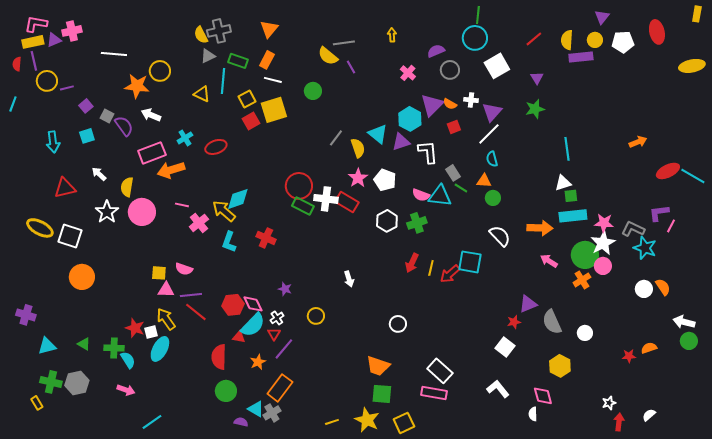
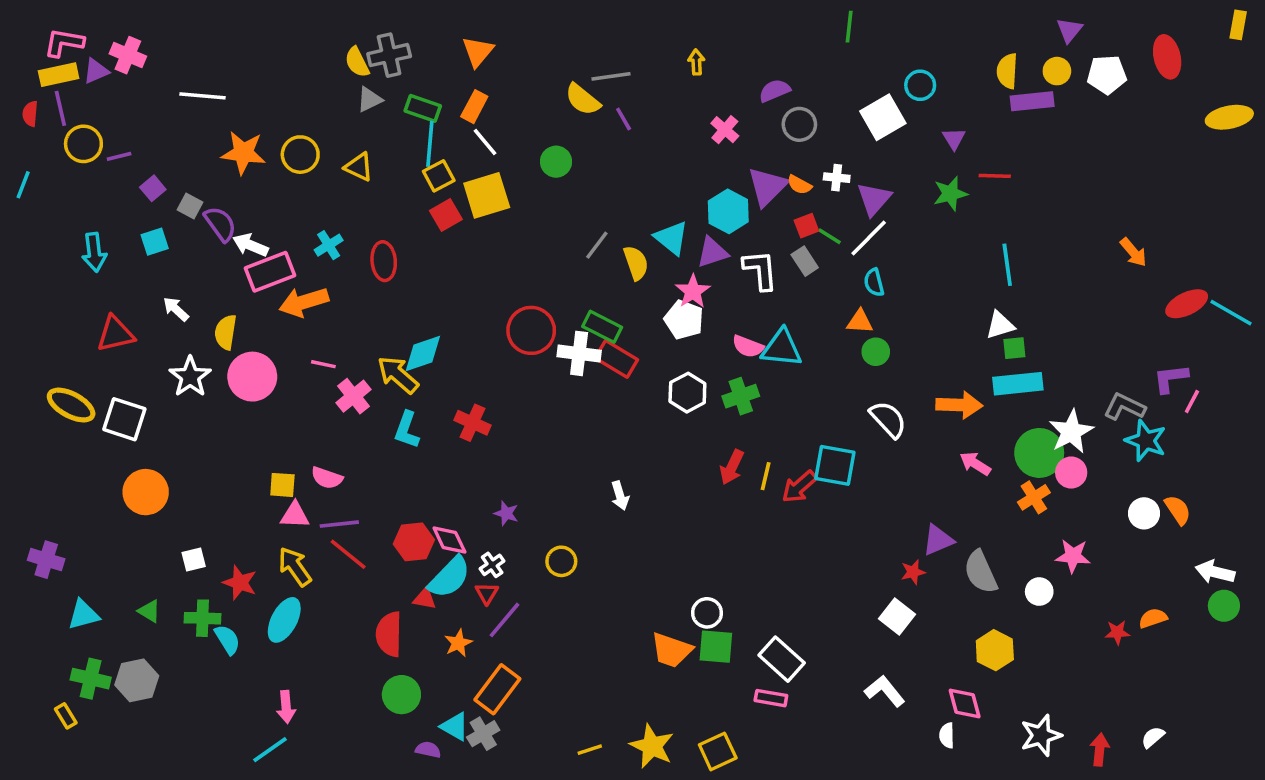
pink cross: (72, 31) -> (128, 55), turned 36
cyan circle: (475, 38) -> (920, 85), moved, size x0.7
red line: (534, 39) -> (995, 176), moved, turned 42
yellow circle: (160, 71) -> (300, 155), moved
white line: (273, 80) -> (485, 142), turned 36
cyan line: (223, 81) -> (430, 144), moved
white arrow: (151, 115) -> (250, 245), moved
orange arrow: (638, 142) -> (1133, 252), turned 72
red ellipse: (216, 147) -> (384, 261), turned -75
gray rectangle: (453, 173) -> (805, 261), moved
pink star: (358, 178) -> (693, 291), moved
green line: (461, 188) -> (830, 236), moved
green rectangle: (303, 206) -> (602, 327), moved
pink star: (604, 223) -> (1073, 556), moved
white circle: (398, 324) -> (707, 613), moved
white square: (151, 332) -> (194, 560), moved
pink arrow: (126, 390) -> (286, 707), moved, turned 66
pink rectangle: (434, 393) -> (771, 698), size x0.7
green square: (382, 394) -> (716, 647), moved
white star: (609, 403) -> (1041, 735), moved, size x1.6

